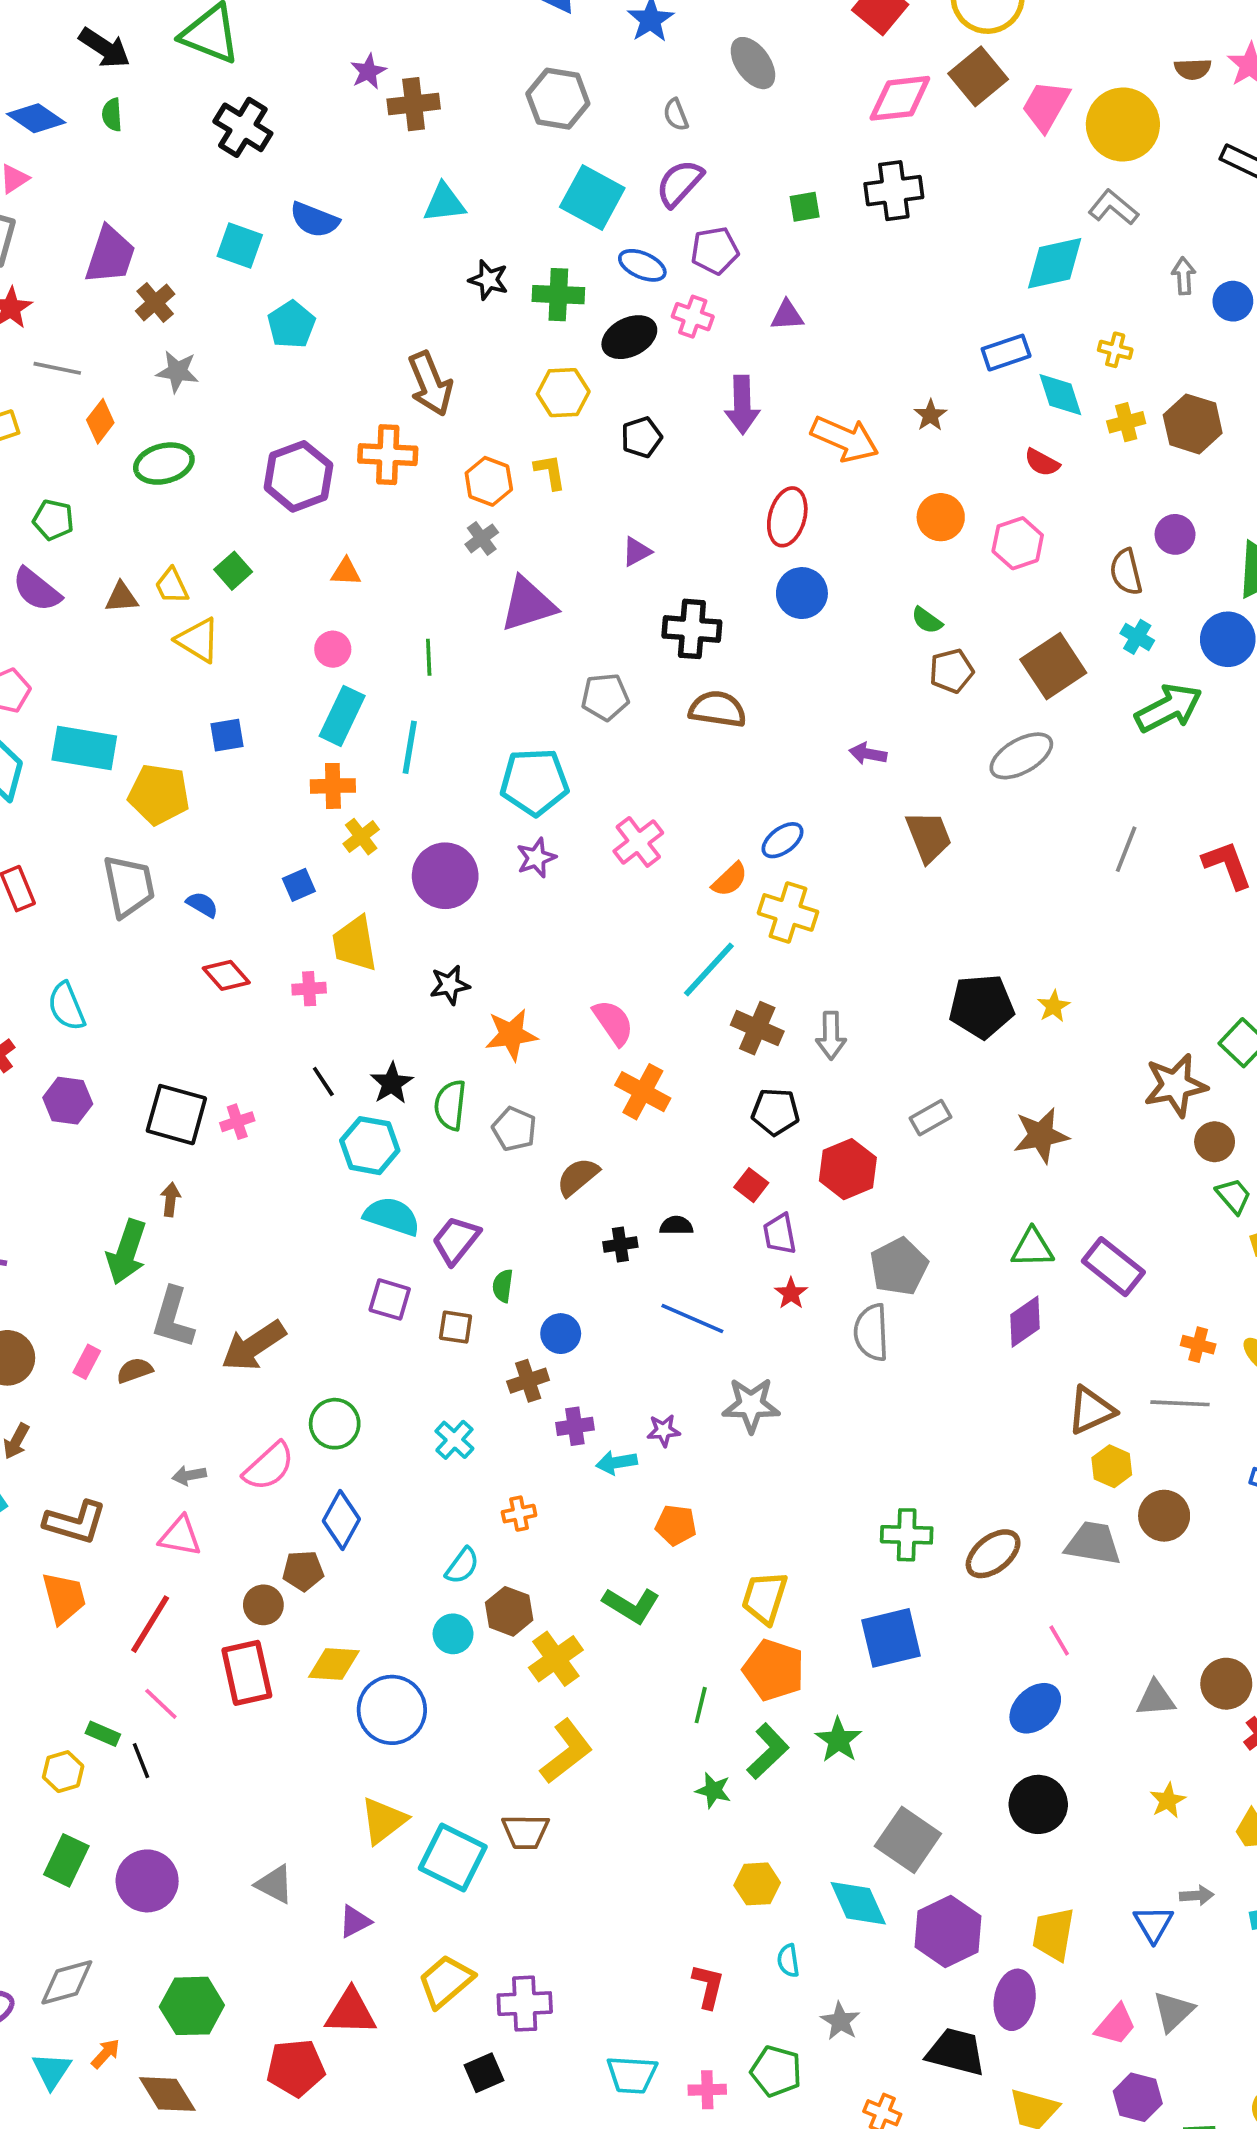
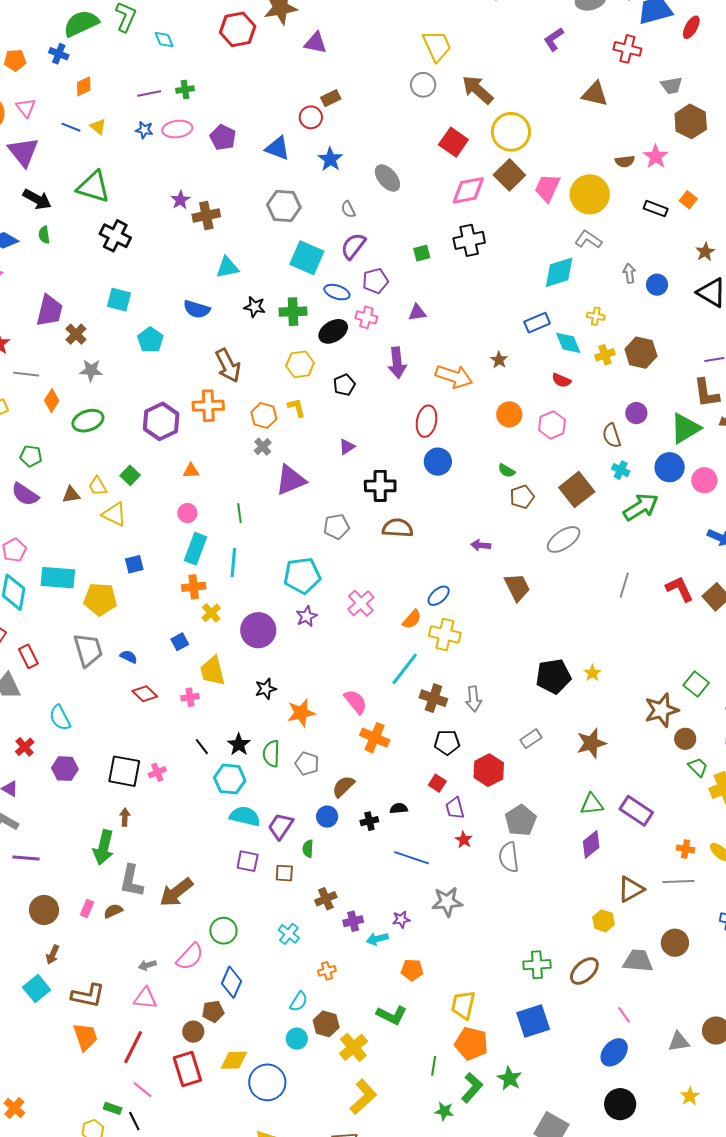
blue semicircle: (314, 220) -> (197, 309), moved
blue circle: (561, 1334) -> (327, 817), moved
yellow hexagon: (1112, 1466) -> (604, 921), moved

